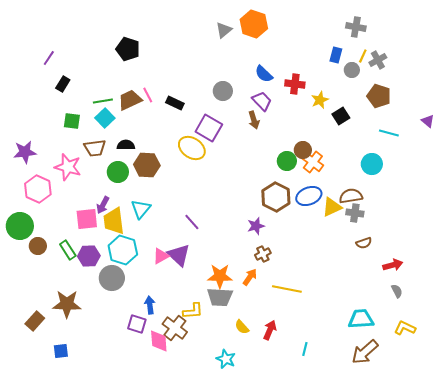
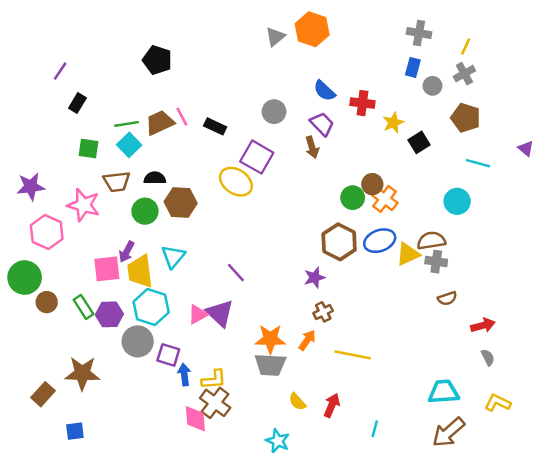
gray cross: (356, 27) -> (419, 33), moved
yellow line: (363, 56) -> (466, 47), moved
yellow L-shape: (193, 311) -> (214, 379), moved
purple square: (137, 324) -> (168, 355), moved

